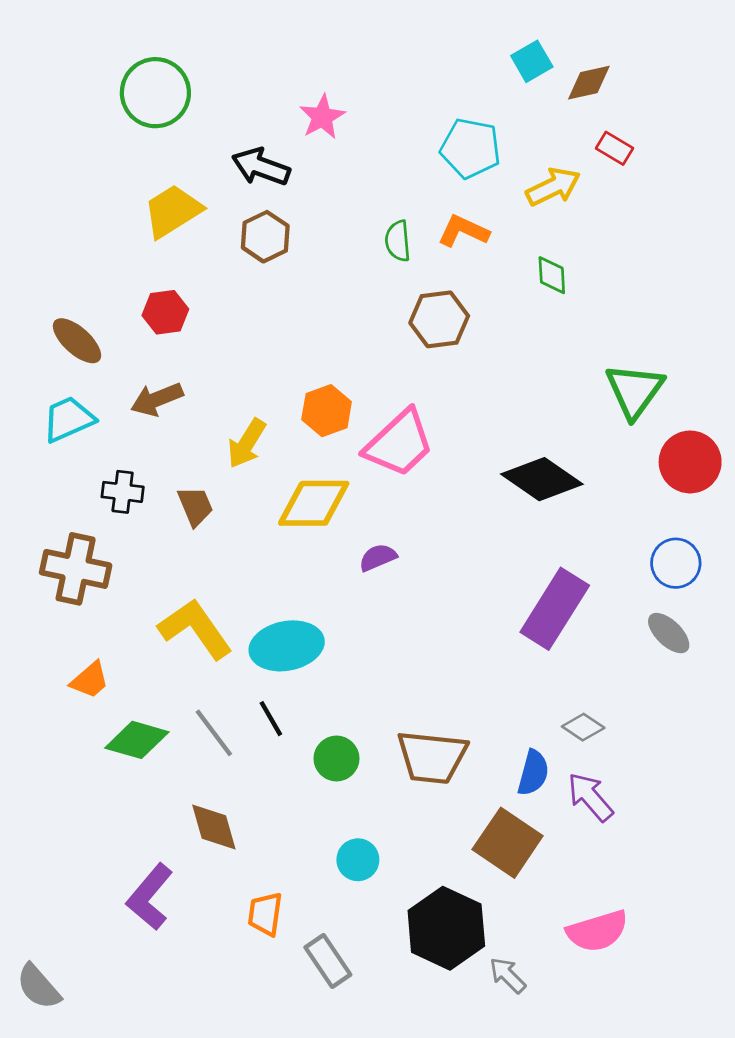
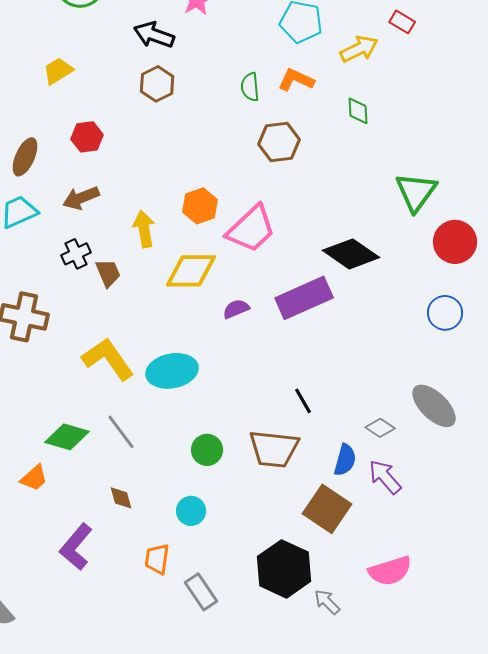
yellow trapezoid: (173, 211) -> (58, 71), moved, size x0.7
brown ellipse: (77, 341) -> (25, 157), turned 72
yellow arrow: (247, 443) -> (144, 229), turned 138
black cross: (123, 492) -> (76, 254), moved, turned -32
purple rectangle: (555, 609) -> (304, 298), moved, turned 34
gray ellipse: (669, 633) -> (434, 406), moved, size x1.5
orange trapezoid: (90, 680) -> (34, 478), moved
black line: (271, 719) -> (303, 401), moved
brown diamond: (214, 827) -> (121, 498), size x0.7
cyan circle: (358, 860) -> (191, 511), moved

